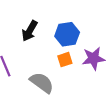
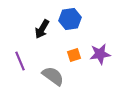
blue hexagon: (67, 34) -> (70, 19), moved

